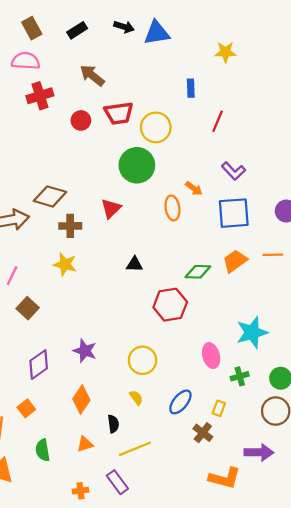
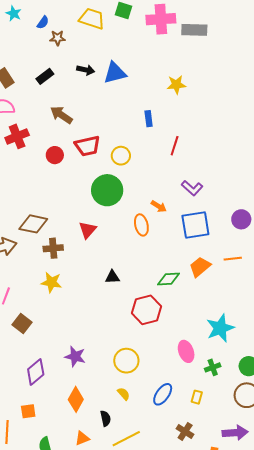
yellow circle: (156, 127) -> (121, 156), size x0.7
orange square: (26, 408) -> (28, 411), turned 35
brown cross: (203, 433) -> (185, 432), moved

